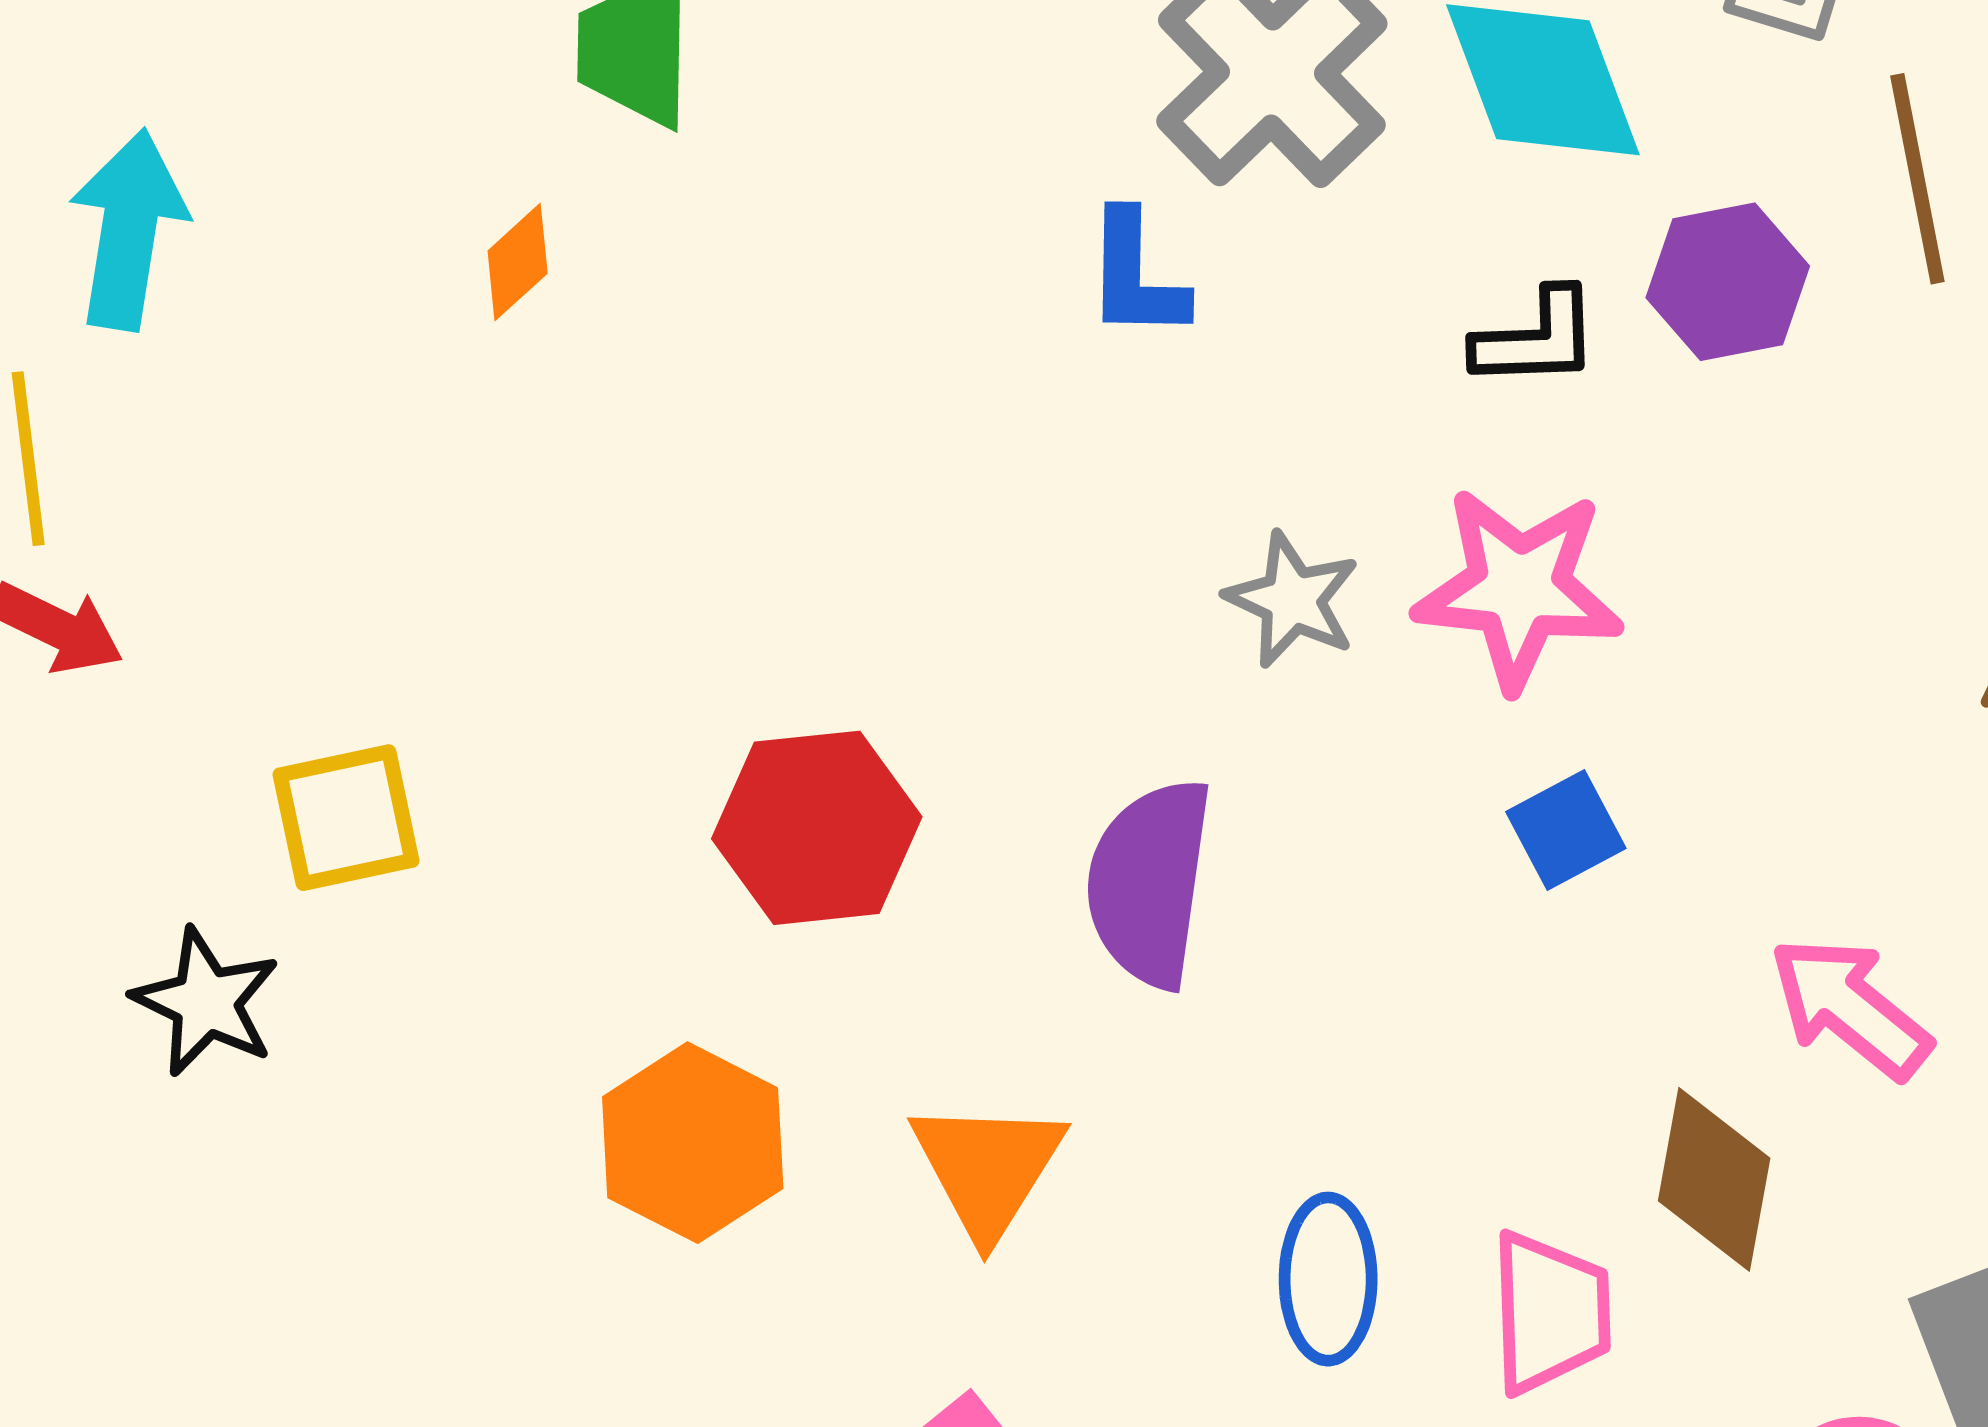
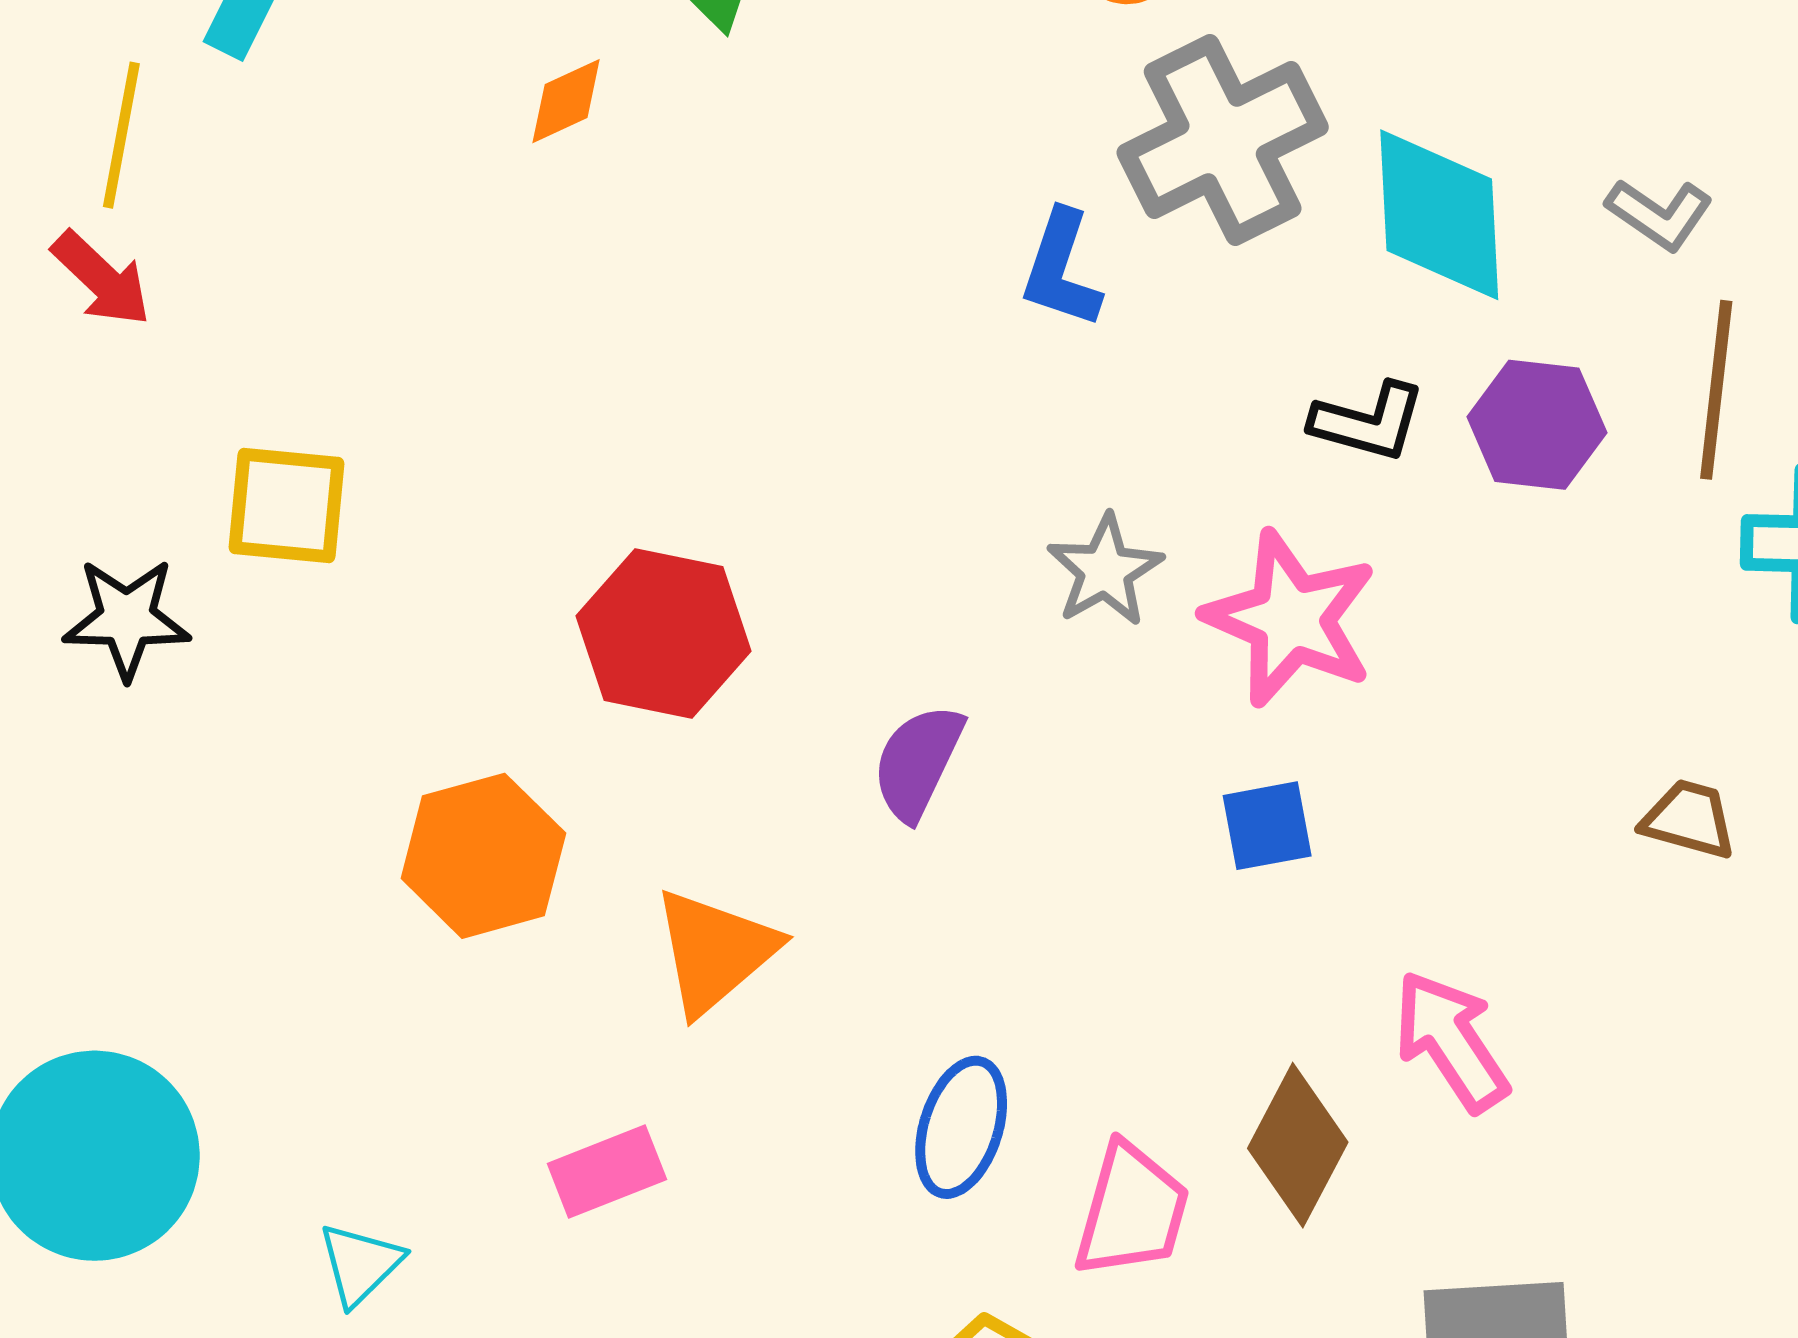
purple semicircle: (1149, 883) -> (918, 762), size x0.7
black star: (206, 1002) -> (127, 619), turned 30

